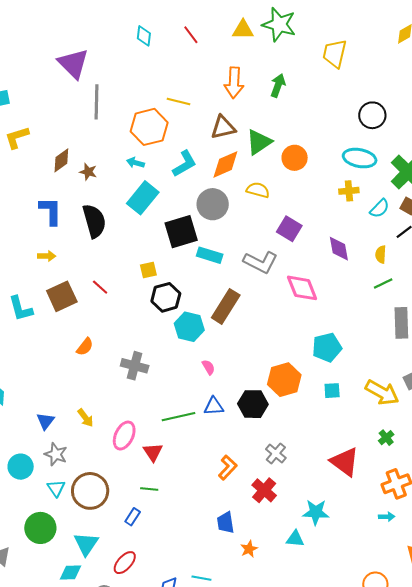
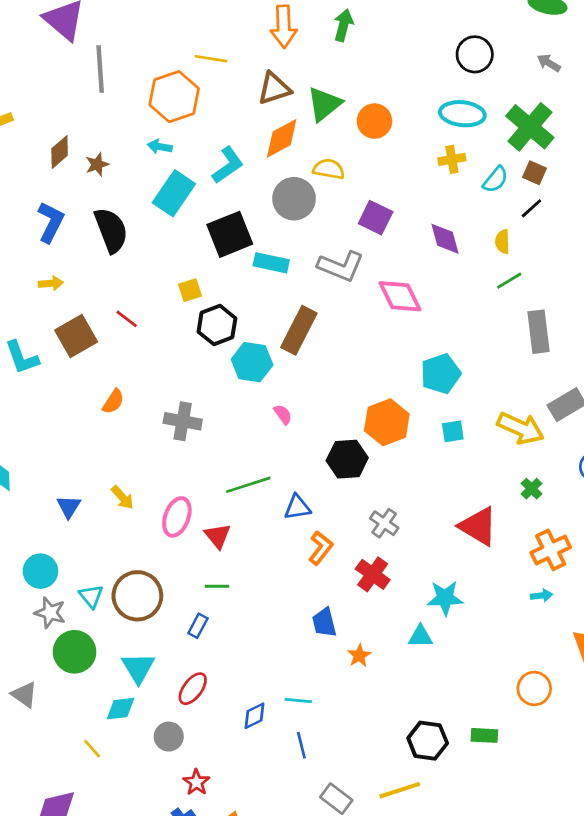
cyan L-shape: (184, 164) -> (228, 165), moved
brown star: (88, 172) -> (97, 164), turned -30
gray circle: (213, 204) -> (294, 199), moved
blue L-shape: (50, 211) -> (51, 222), turned 32
blue triangle: (214, 406) -> (297, 507), moved
gray star: (56, 454) -> (50, 613), moved

